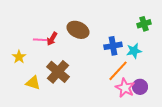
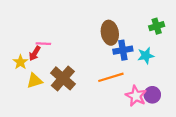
brown ellipse: (78, 30) -> (110, 33), moved, turned 55
red arrow: (52, 39) -> (35, 53), moved
orange line: (118, 71) -> (111, 77), moved, turned 30
yellow triangle: (33, 83) -> (35, 81), moved, turned -35

